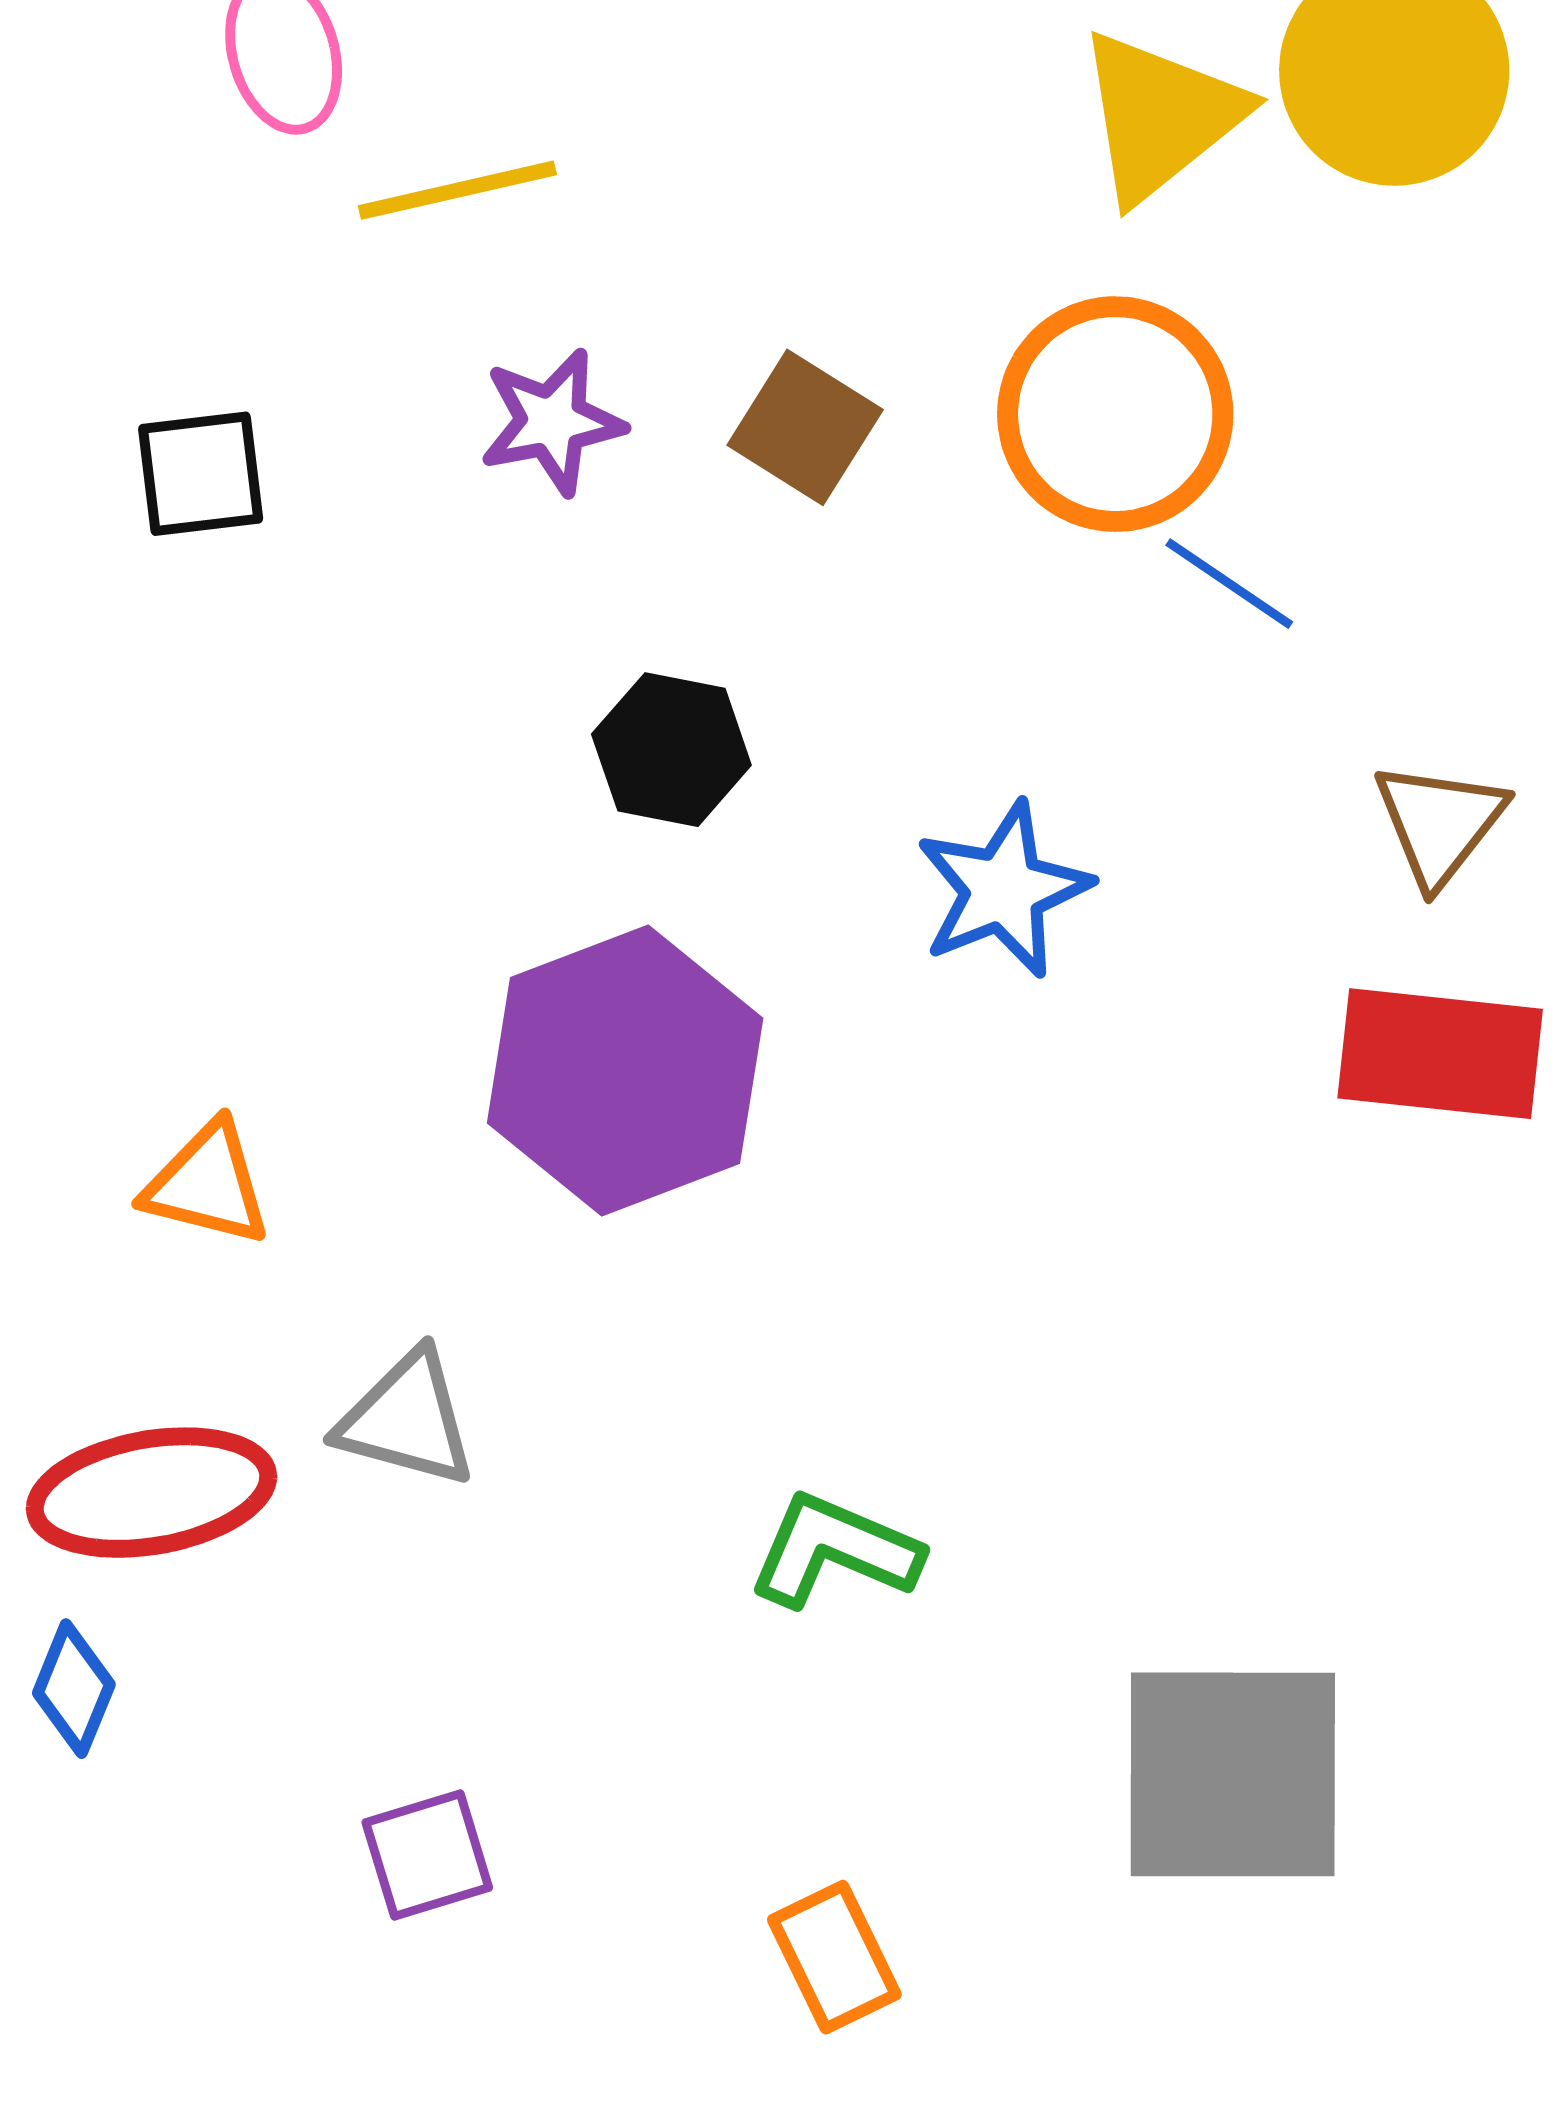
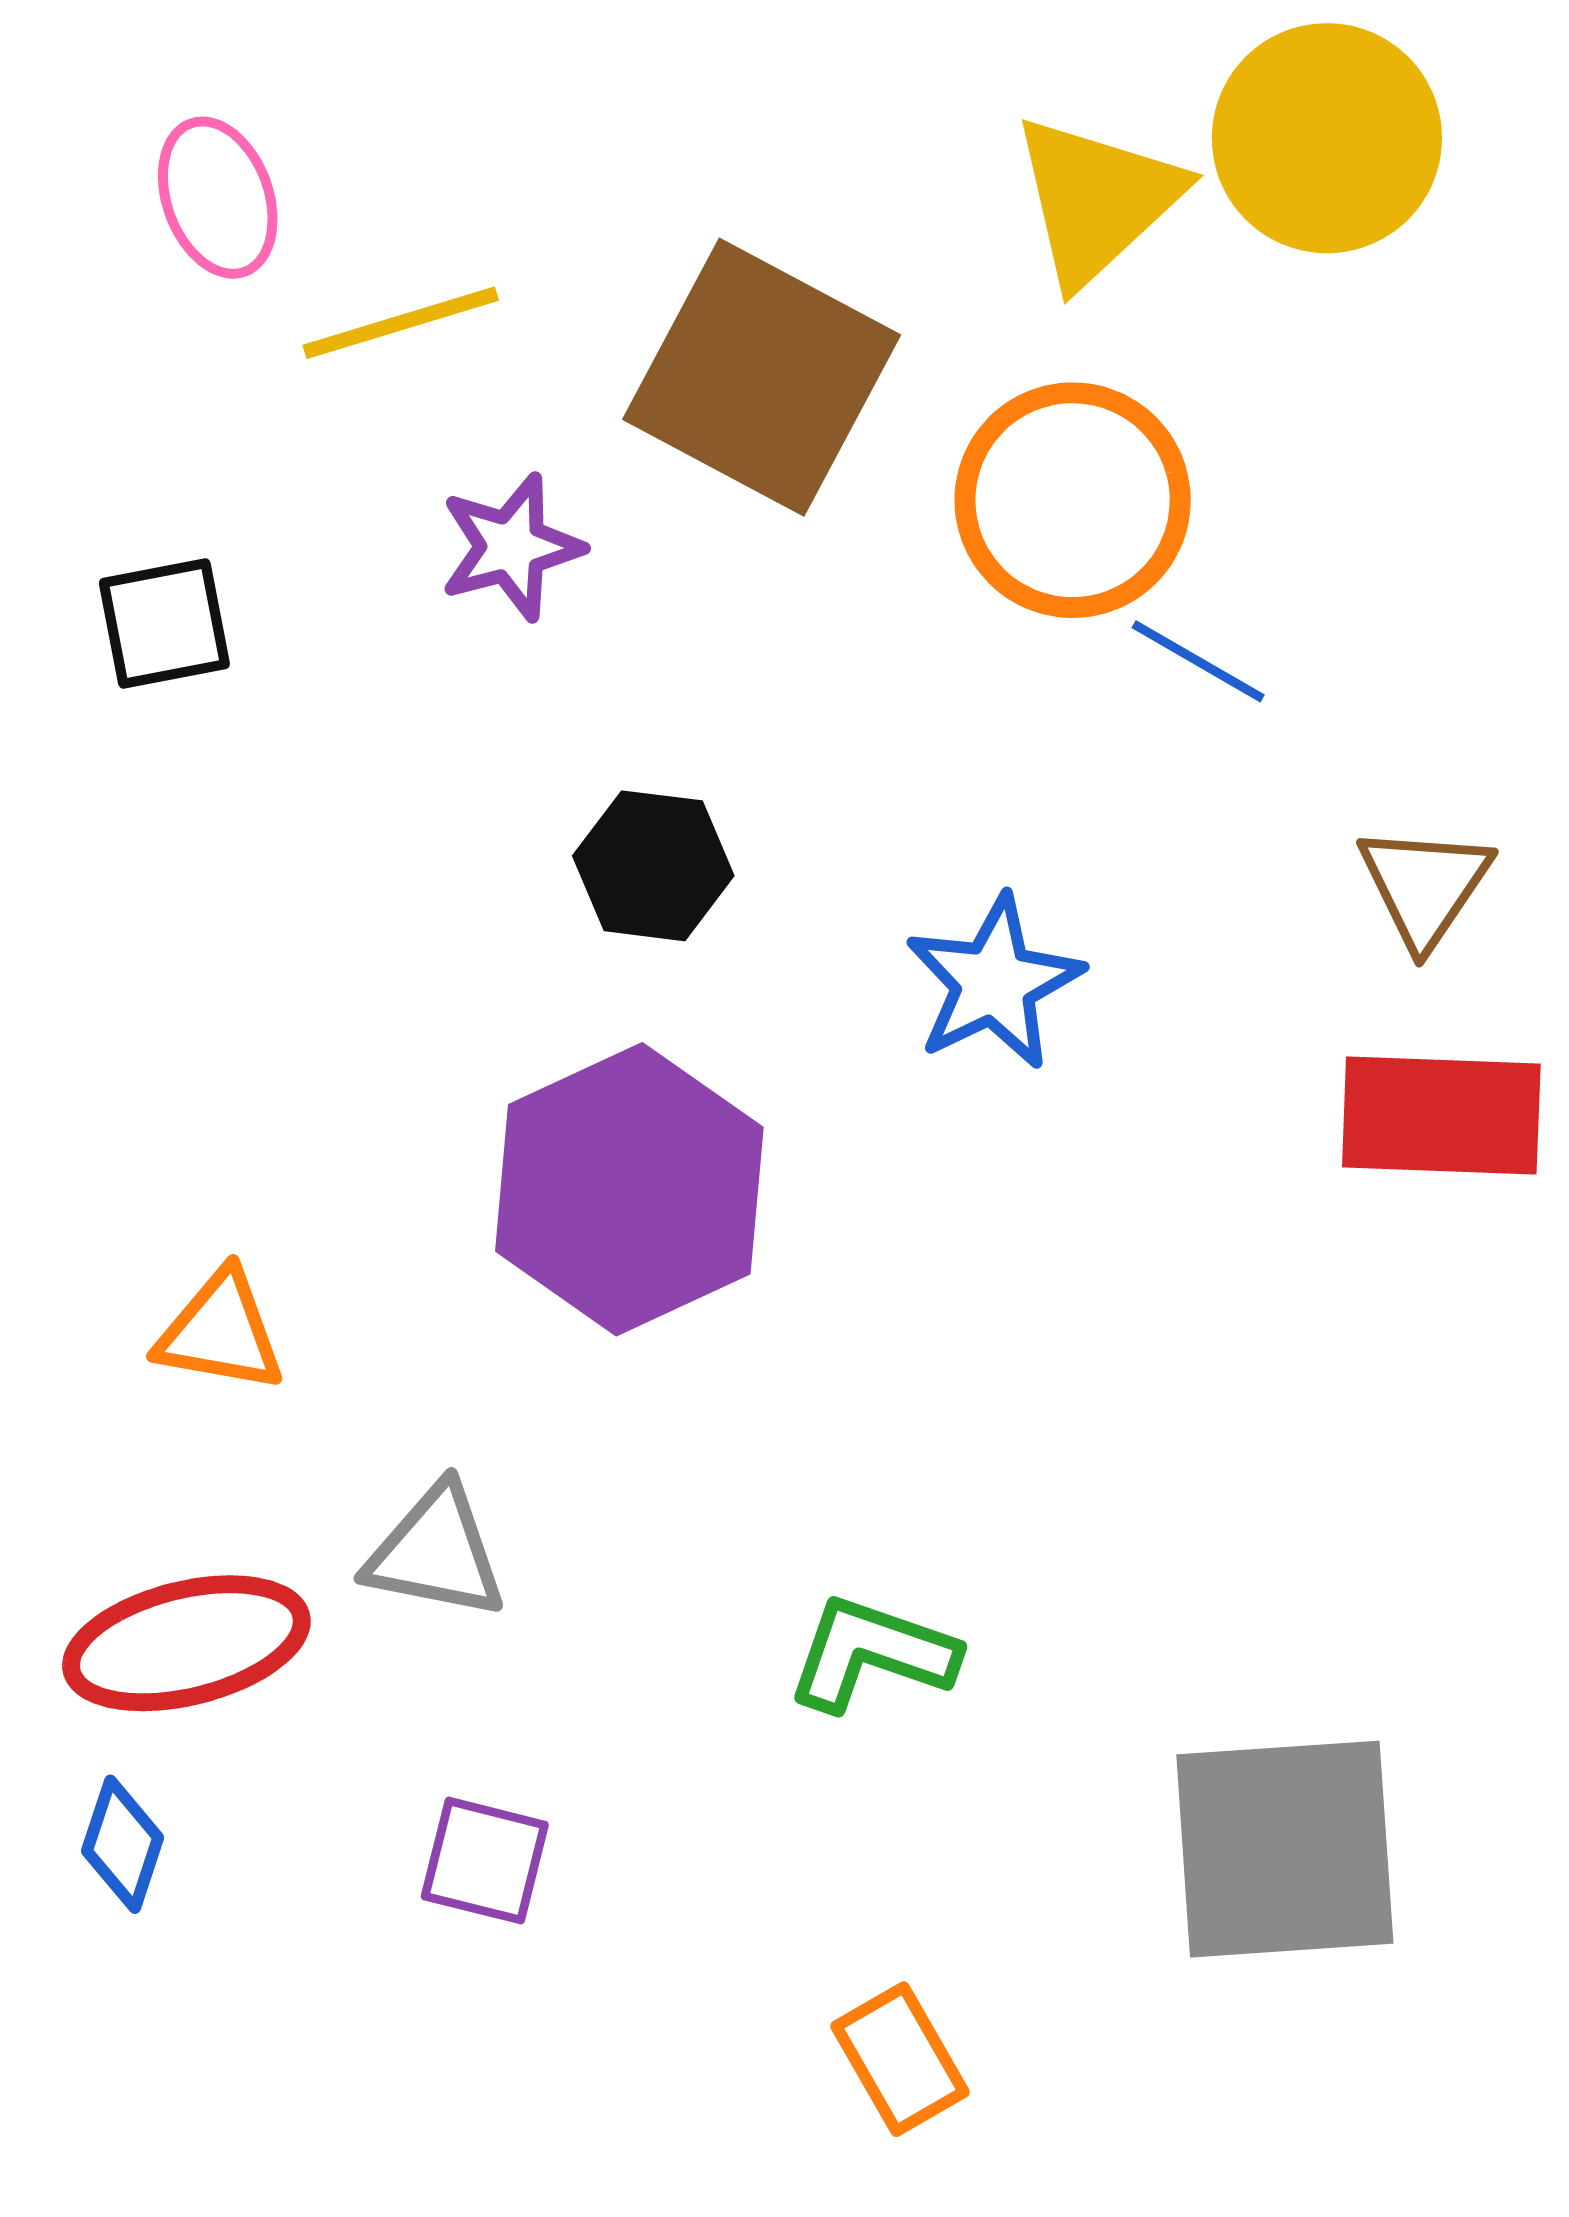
brown square: (805, 427) -> (762, 377), moved, size x1.8
purple square: (427, 1855) -> (485, 1861), moved, turned 35

